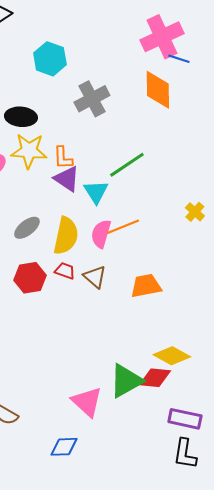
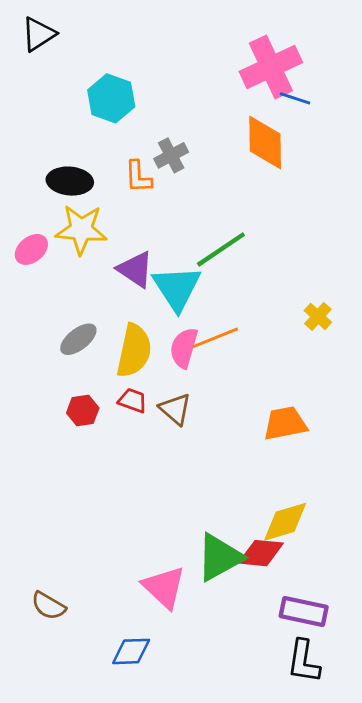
gray cross: (92, 99) -> (171, 155), size x0.7
orange L-shape: (63, 158) -> (138, 177), moved
cyan triangle: (96, 192) -> (177, 288), size x1.4
red hexagon: (30, 278) -> (83, 411), size x0.7
orange trapezoid: (146, 286) -> (285, 423), moved
yellow diamond: (172, 356) -> (285, 522), turned -45

